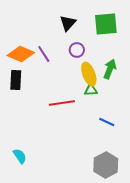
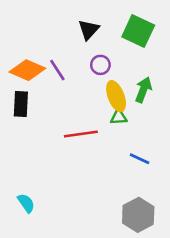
green square: (106, 24) -> (138, 31), turned 30

